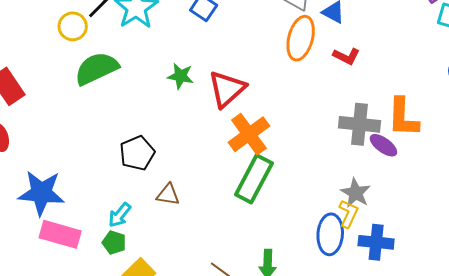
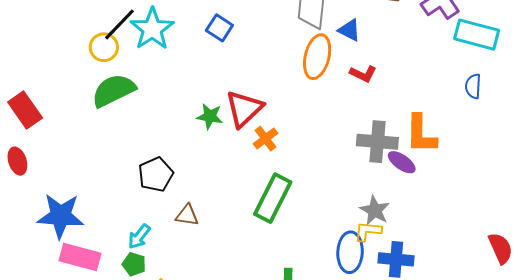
yellow circle: (73, 26) -> (104, 47), moved
green star: (181, 76) -> (210, 116), moved
orange cross: (249, 134) -> (265, 139), moved, size x0.6
yellow L-shape: (348, 214) -> (368, 231), turned -108

